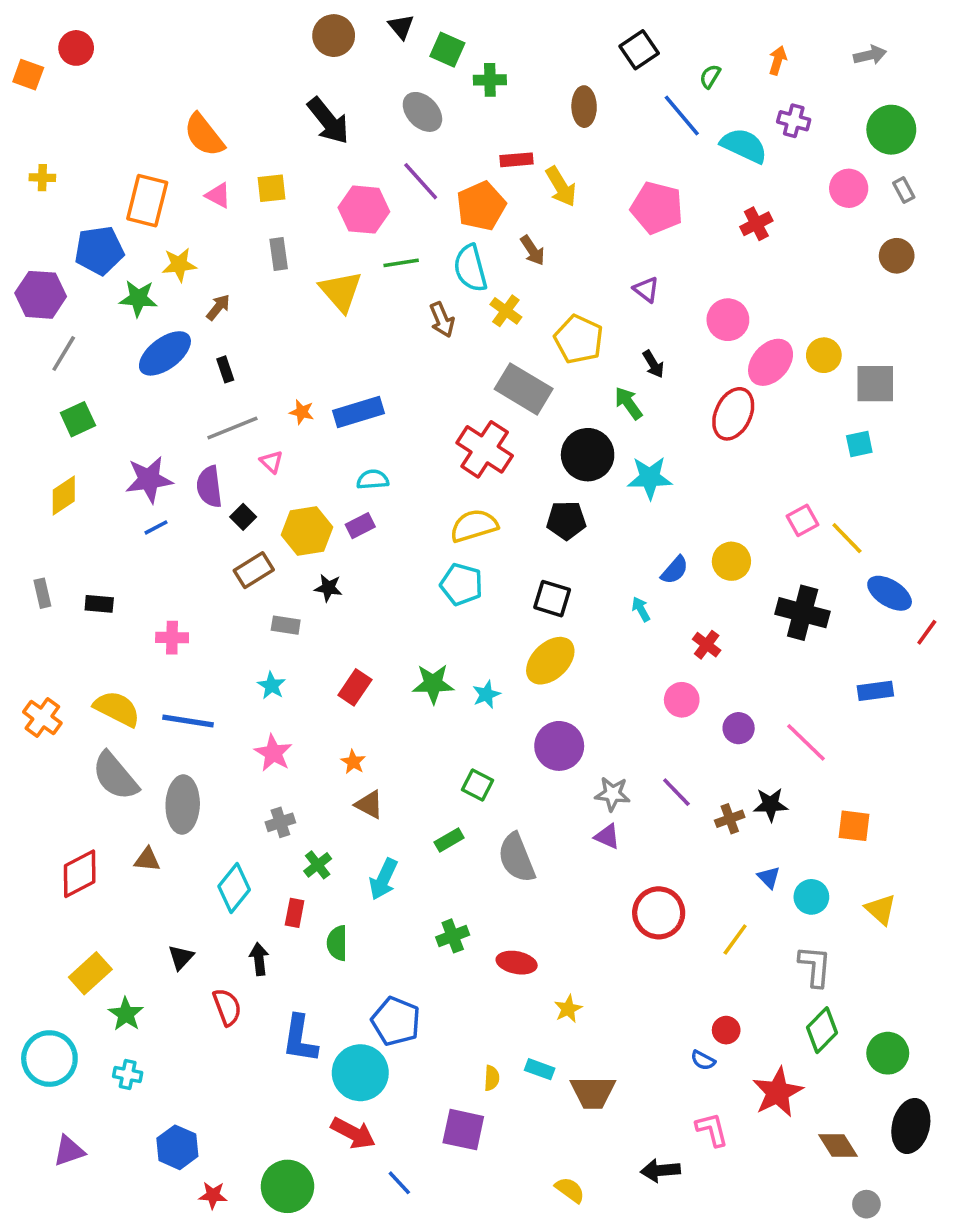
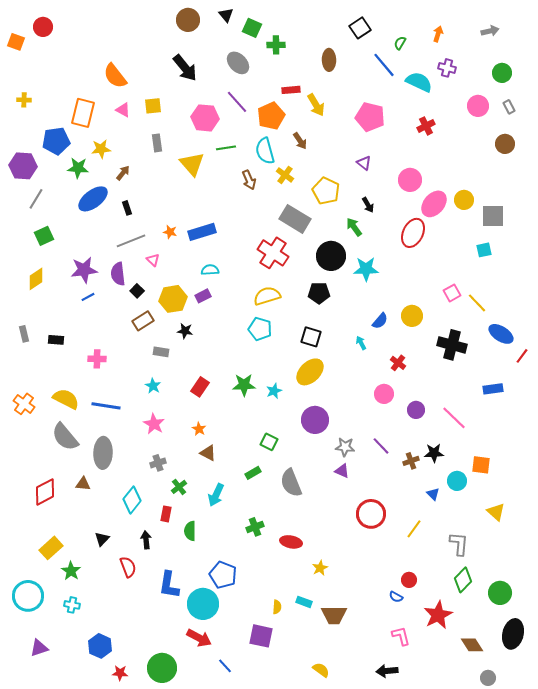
green circle: (891, 130) -> (502, 73), size x0.7
cyan circle: (811, 897) -> (457, 481), moved
black arrow: (660, 1170) -> (387, 671), moved

